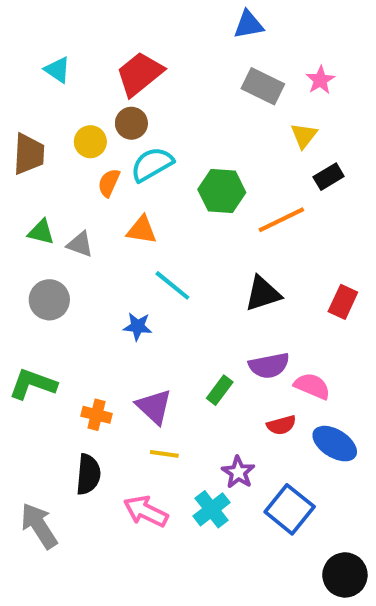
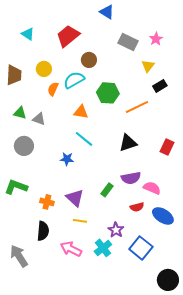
blue triangle: (248, 25) -> (107, 12), moved, turned 42
brown circle: (131, 123) -> (89, 60), moved
orange triangle: (142, 230) -> (81, 112), moved

